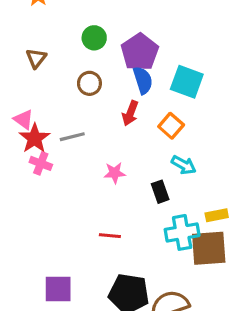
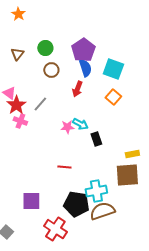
green circle: (94, 38) -> (45, 48), moved
orange square: (171, 126) -> (113, 97), moved
gray line: (72, 137) -> (40, 104), turned -35
cyan arrow: (184, 165) -> (80, 124), moved
cyan cross: (182, 232) -> (96, 191), moved

